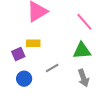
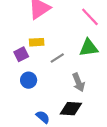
gray line: (52, 68) -> (57, 58), moved
gray arrow: (83, 78) -> (78, 82), moved

